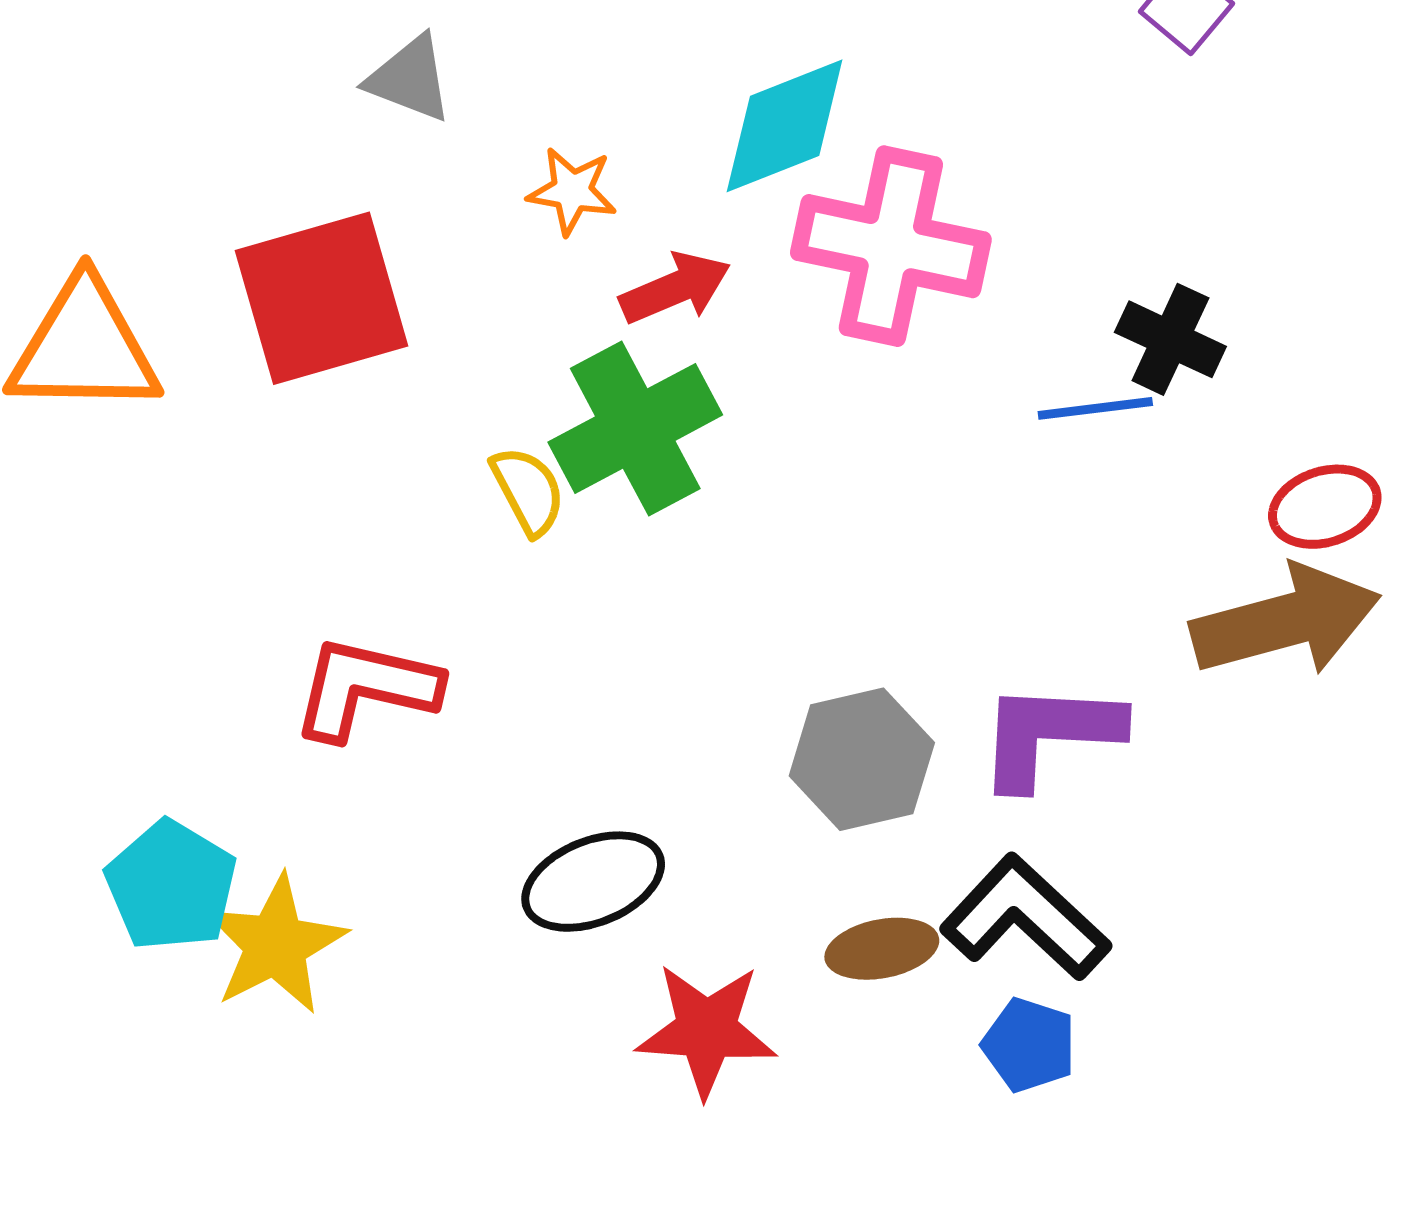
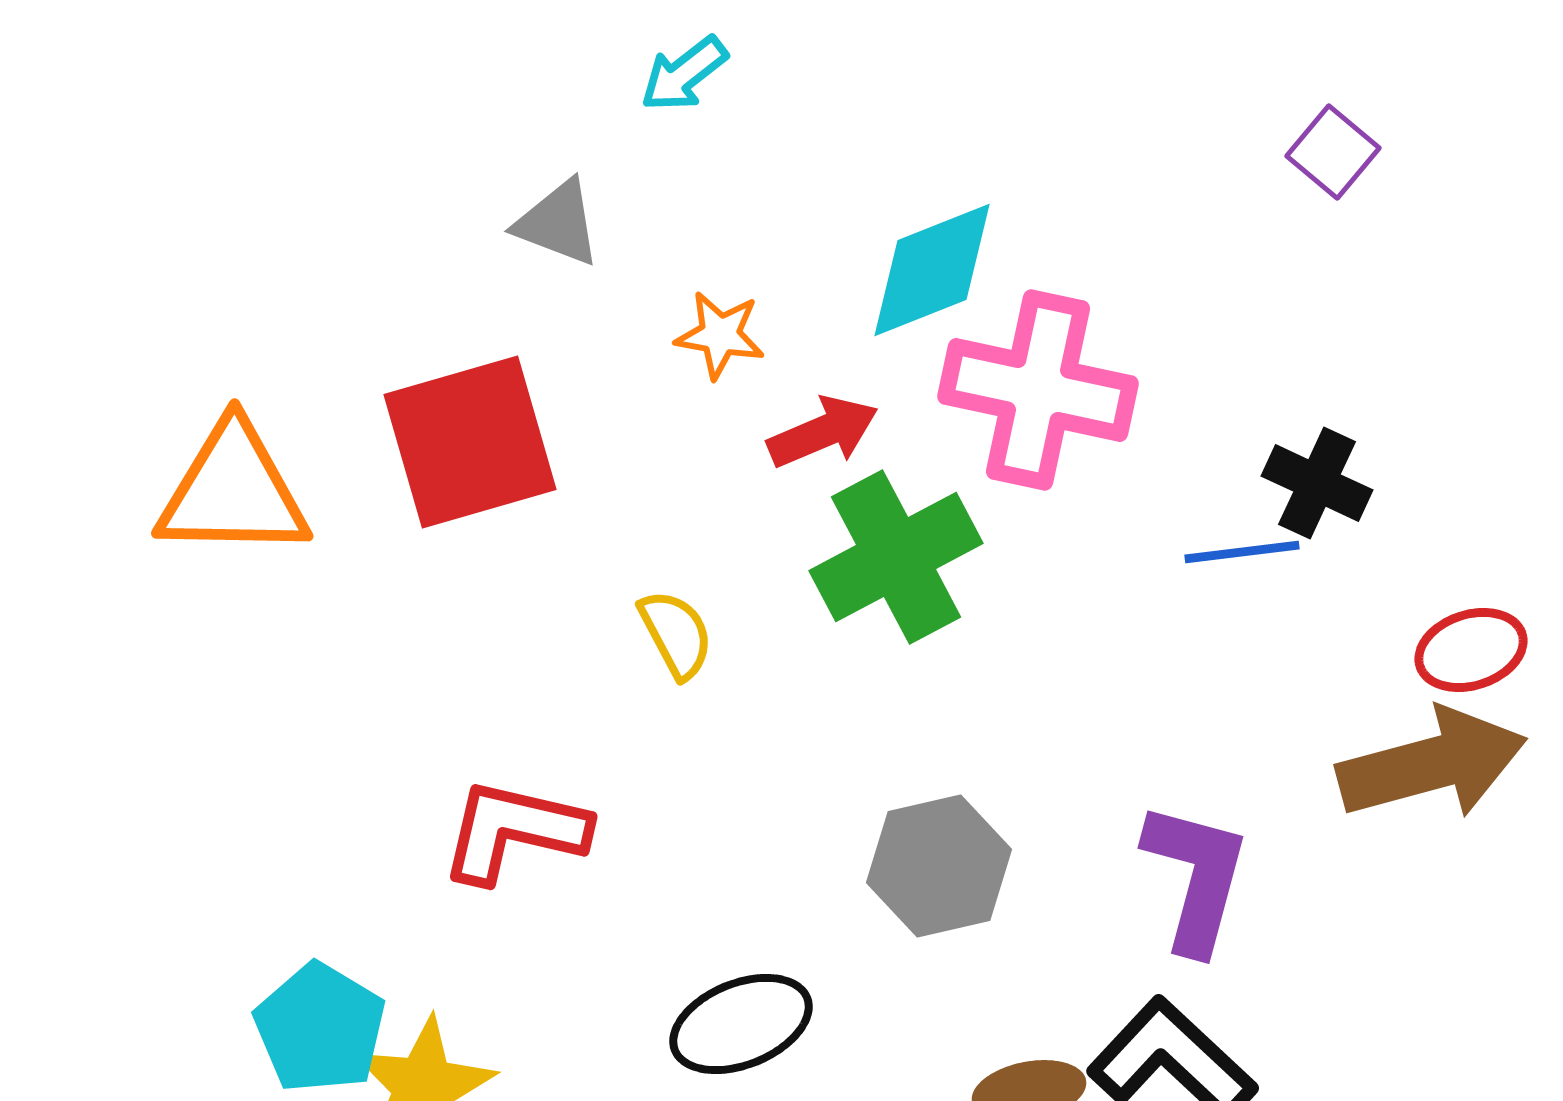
green cross: (635, 429) -> (896, 557), moved
purple L-shape: (1049, 734) -> (1196, 877), turned 102
gray hexagon: (862, 759) -> (939, 866), moved

